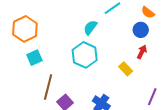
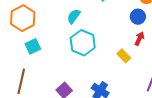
cyan semicircle: (90, 27) -> (74, 16), moved
brown line: (48, 87) -> (21, 81), moved

